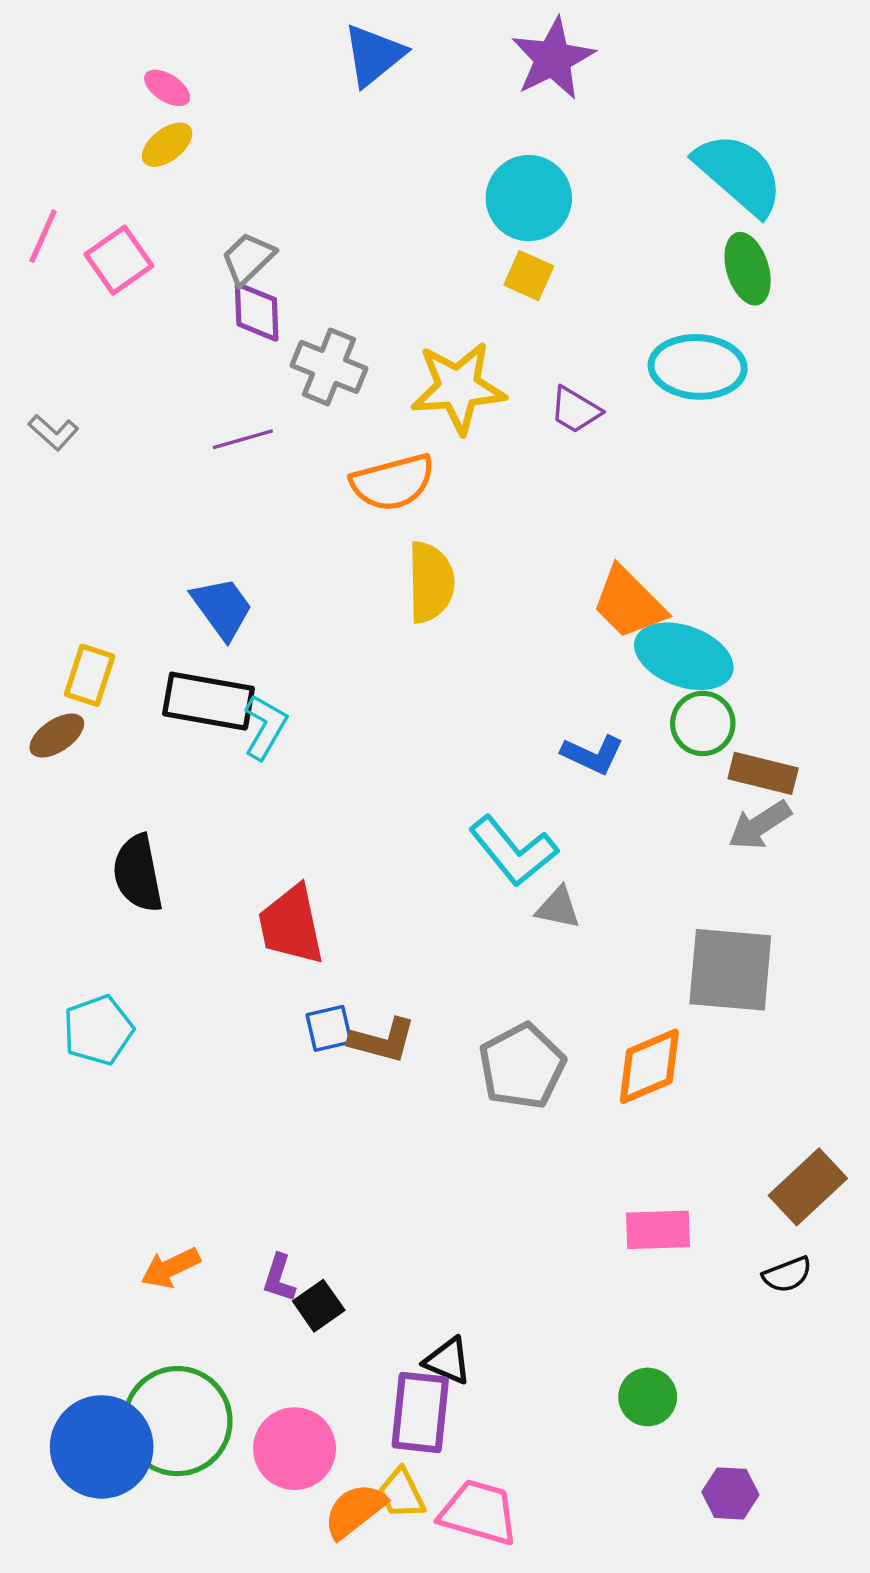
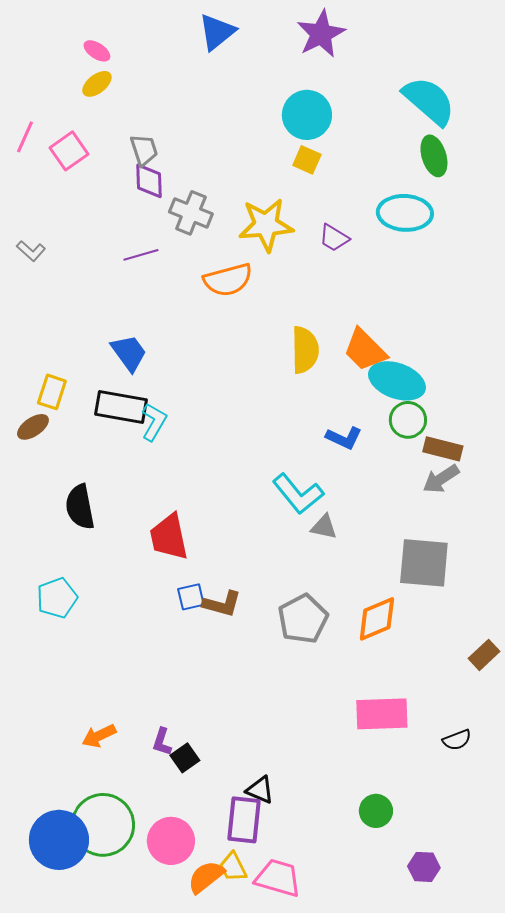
gray trapezoid: (248, 258) -> (144, 150), turned 116
yellow semicircle: (431, 582) -> (305, 350), moved
brown rectangle: (808, 1187) -> (484, 655), moved, size x0.7
pink rectangle: (658, 1230) -> (382, 714), size x1.4

